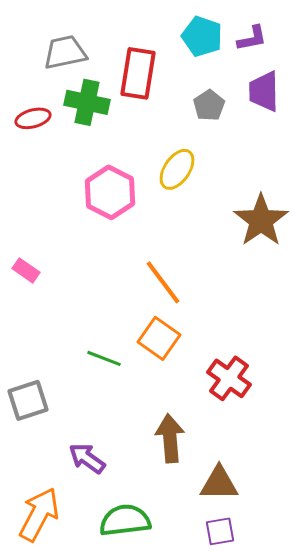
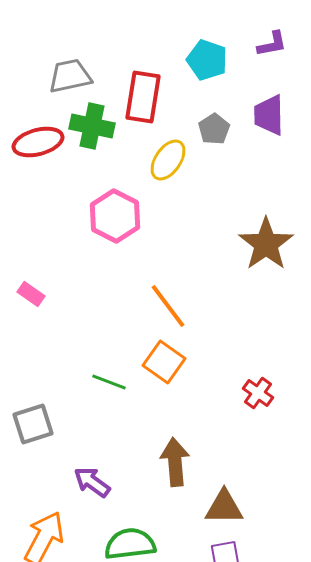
purple L-shape: (252, 38) -> (272, 44), moved
red ellipse: (33, 118) -> (38, 142), size x1.4
yellow ellipse: (177, 169) -> (168, 160), moved
red cross: (229, 378) -> (258, 393), moved, size x0.7

